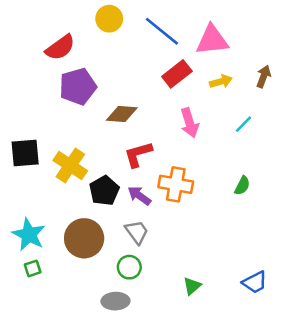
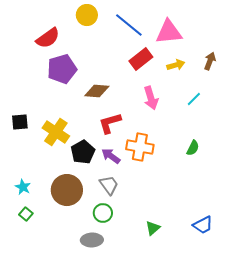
black square: (25, 153) -> (20, 122), size x0.7
cyan star: (29, 235) -> (23, 187), size x0.6
green square: (33, 268) -> (26, 214), turned -32

